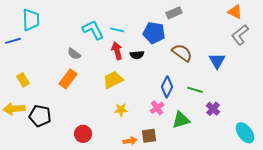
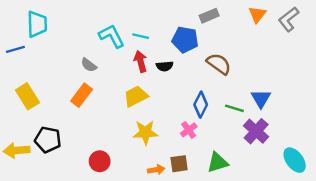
orange triangle: (235, 12) -> (257, 14), moved, turned 42
gray L-shape: (240, 35) -> (289, 19), moved
blue triangle: (217, 61) -> (261, 99), moved
yellow rectangle: (23, 80) -> (27, 96), size x1.5
yellow arrow: (14, 109) -> (17, 150), moved
purple cross: (213, 109) -> (256, 131), size x1.5
yellow star: (121, 110) -> (145, 132), size x1.5
green triangle: (181, 120) -> (218, 162), moved

